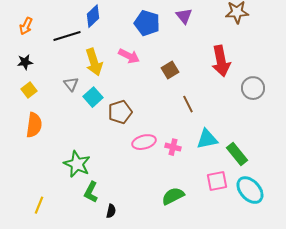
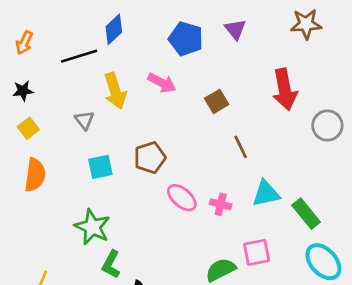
cyan square: (93, 97) -> (100, 167), moved, turned 30
pink ellipse: (144, 142) -> (182, 198), turned 55
pink square: (217, 181) -> (257, 252), moved

